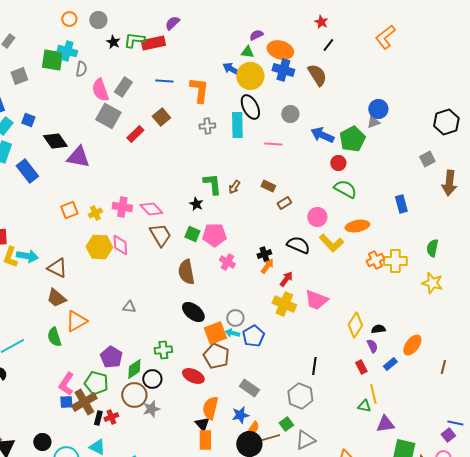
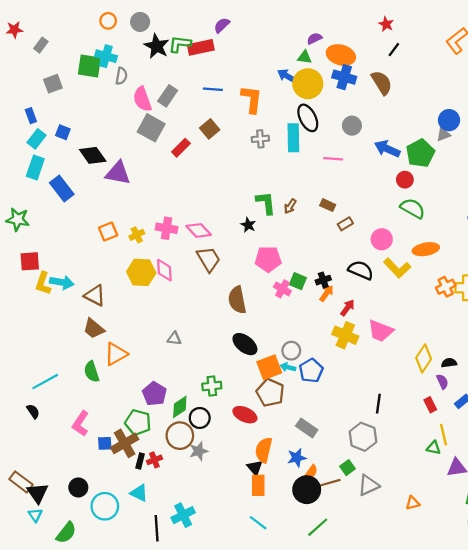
black star: (113, 42) -> (157, 46), size x1.6
green square: (192, 234) -> (298, 281), moved
pink L-shape: (66, 384) -> (81, 423), moved

